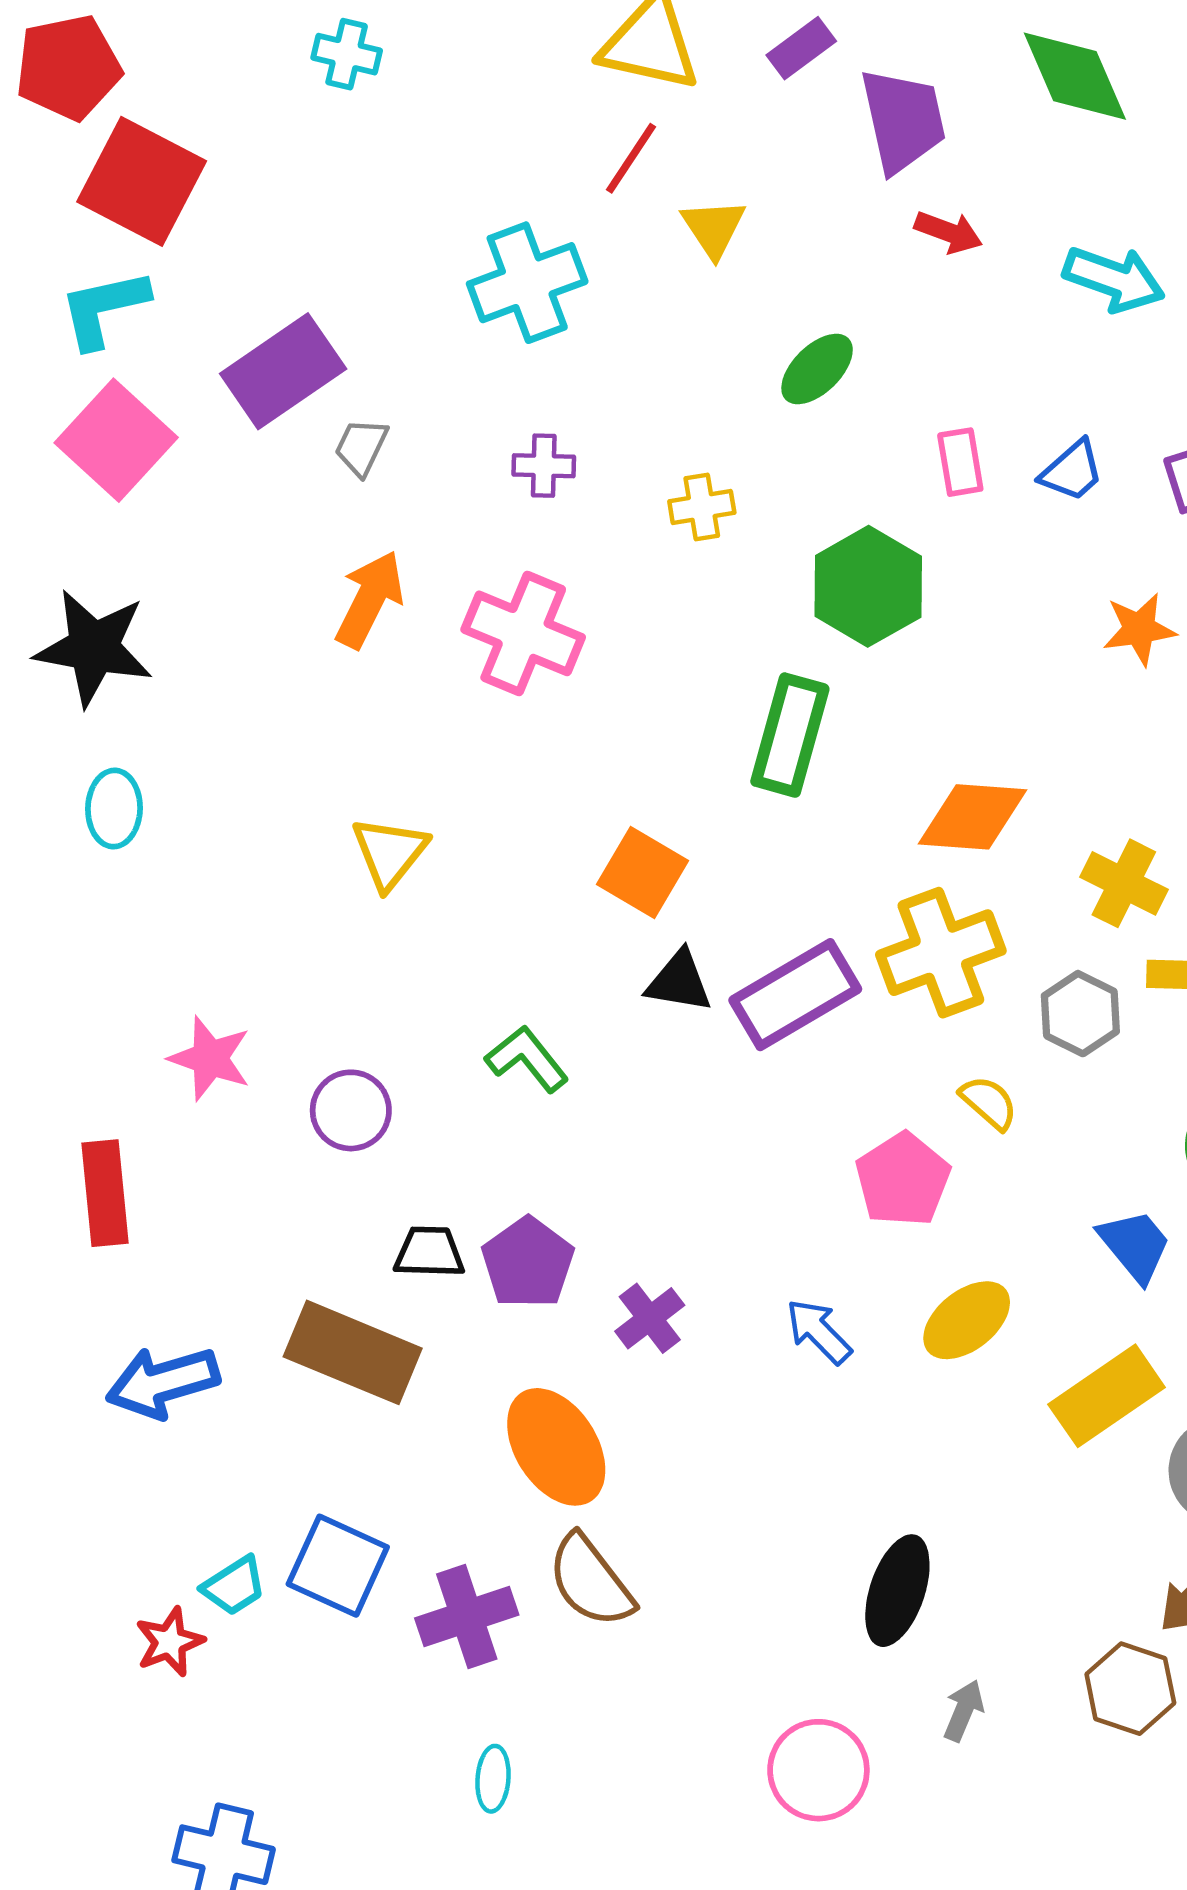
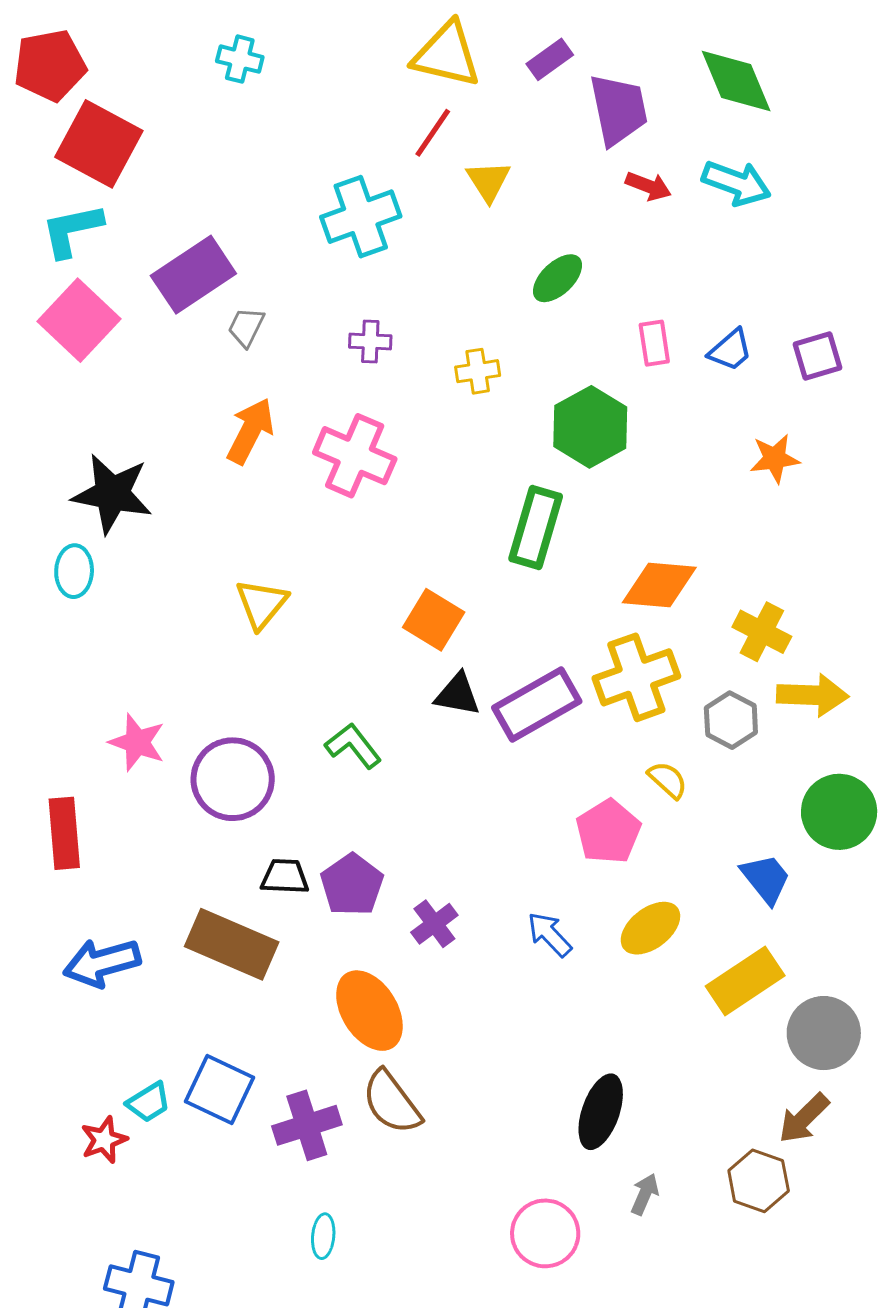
cyan arrow: (1114, 279) -> (736, 183), moved
black star: (94, 648) -> (112, 494), moved
purple circle: (351, 1110) -> (233, 779), size x1.5

